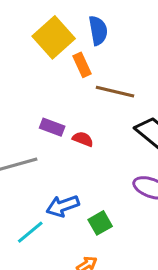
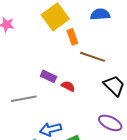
blue semicircle: (98, 31) -> (100, 14), moved, turned -90

